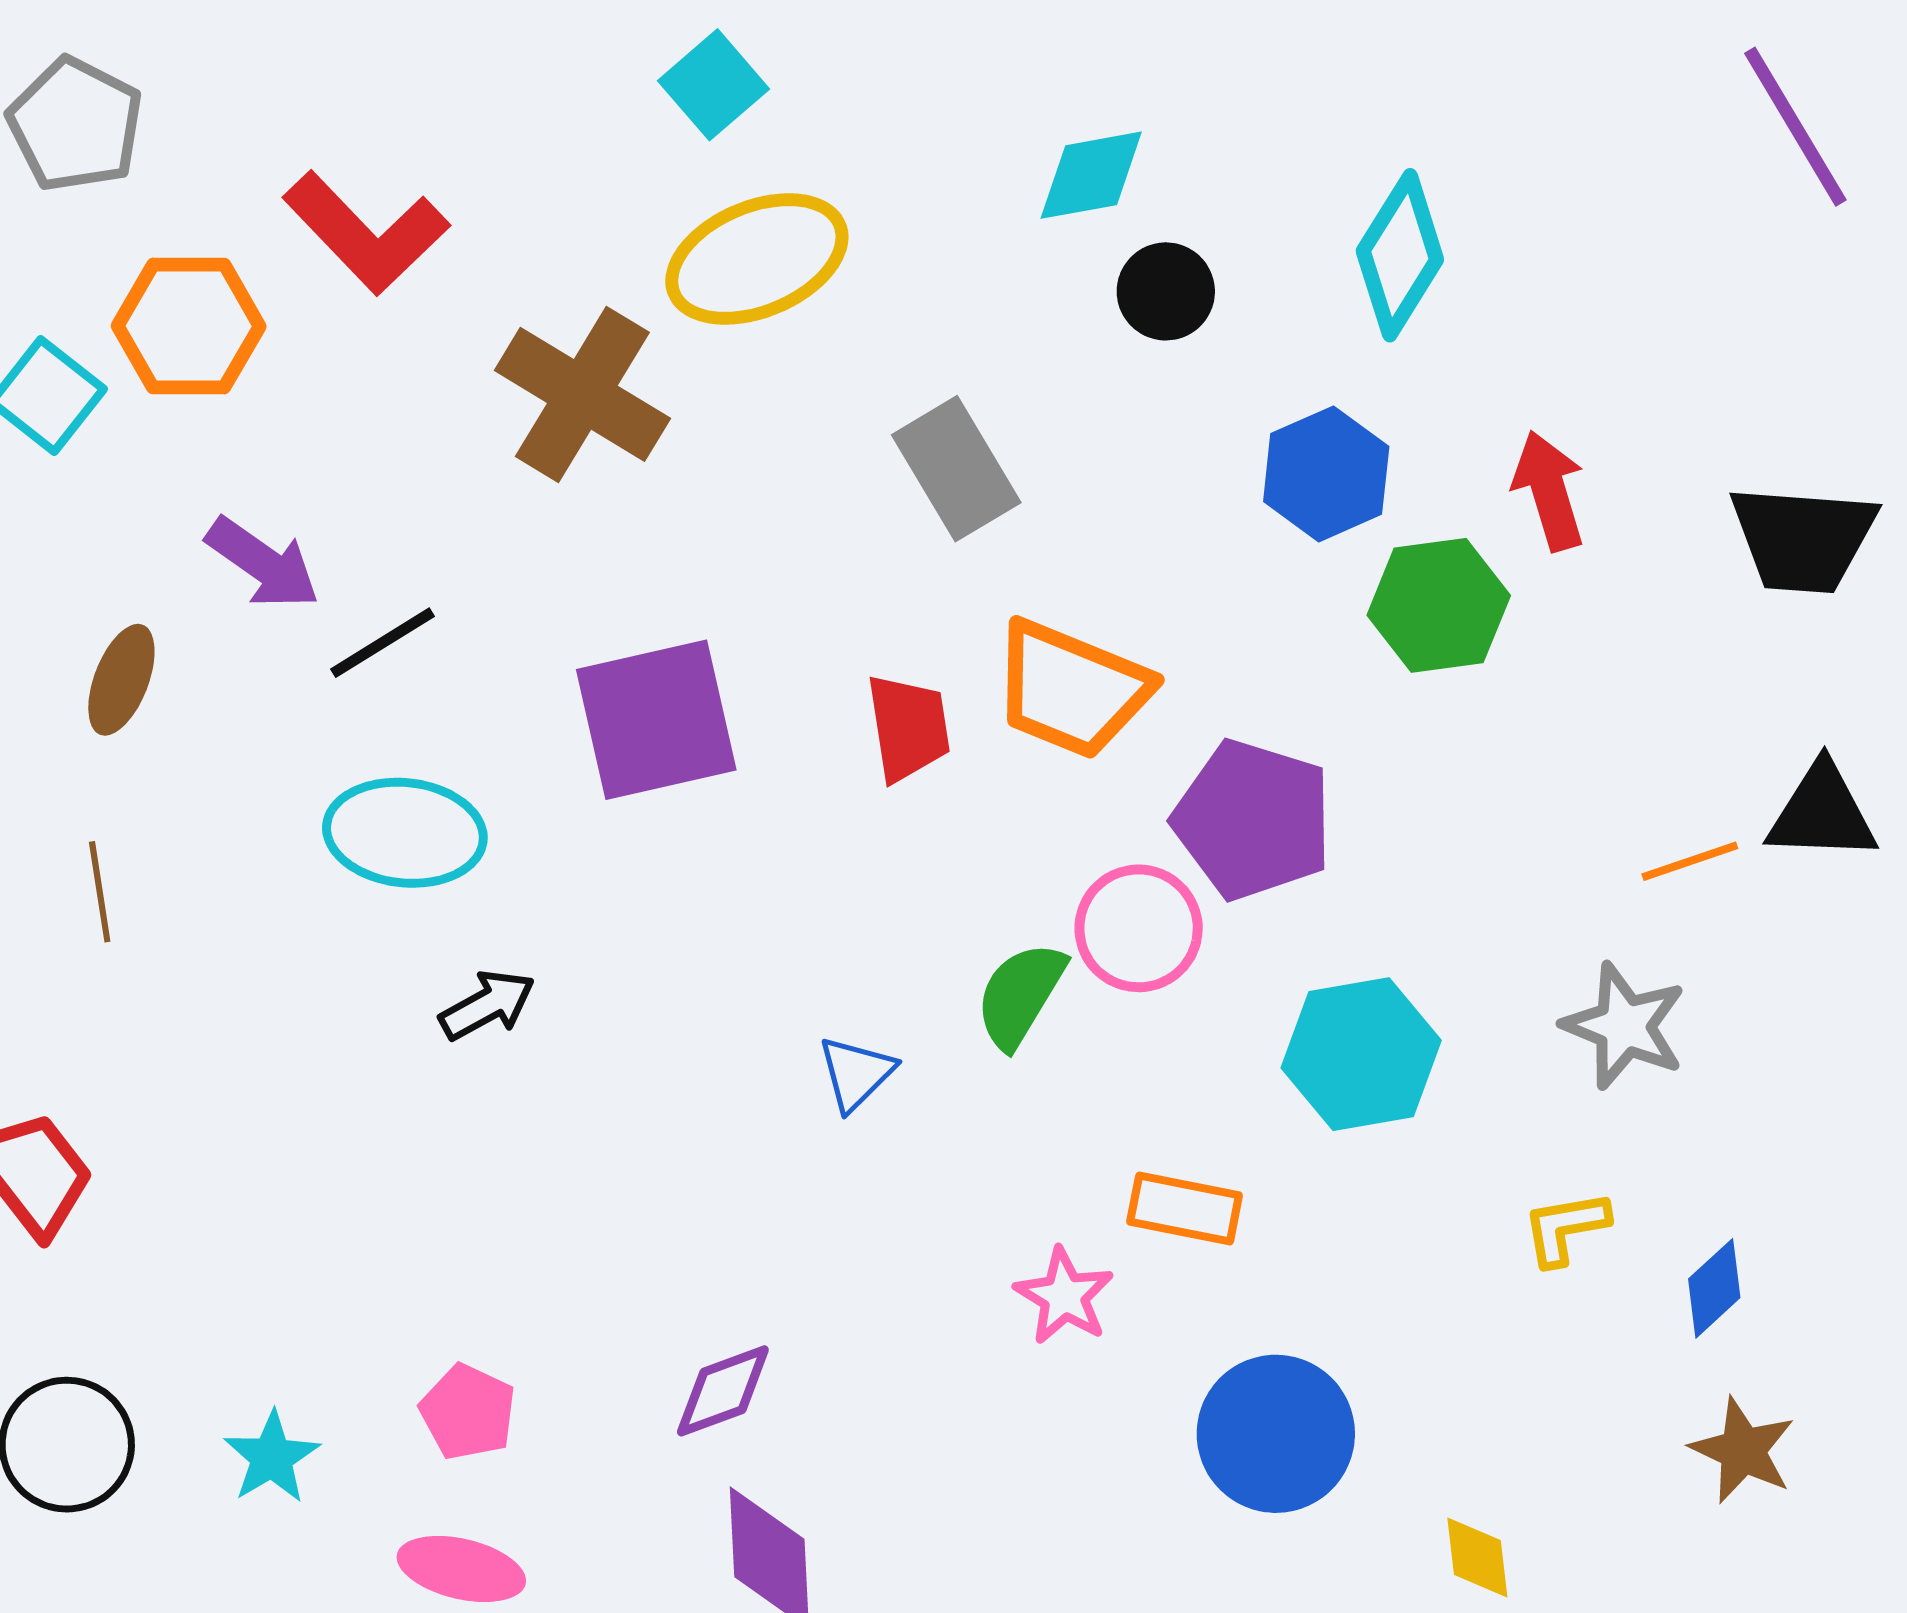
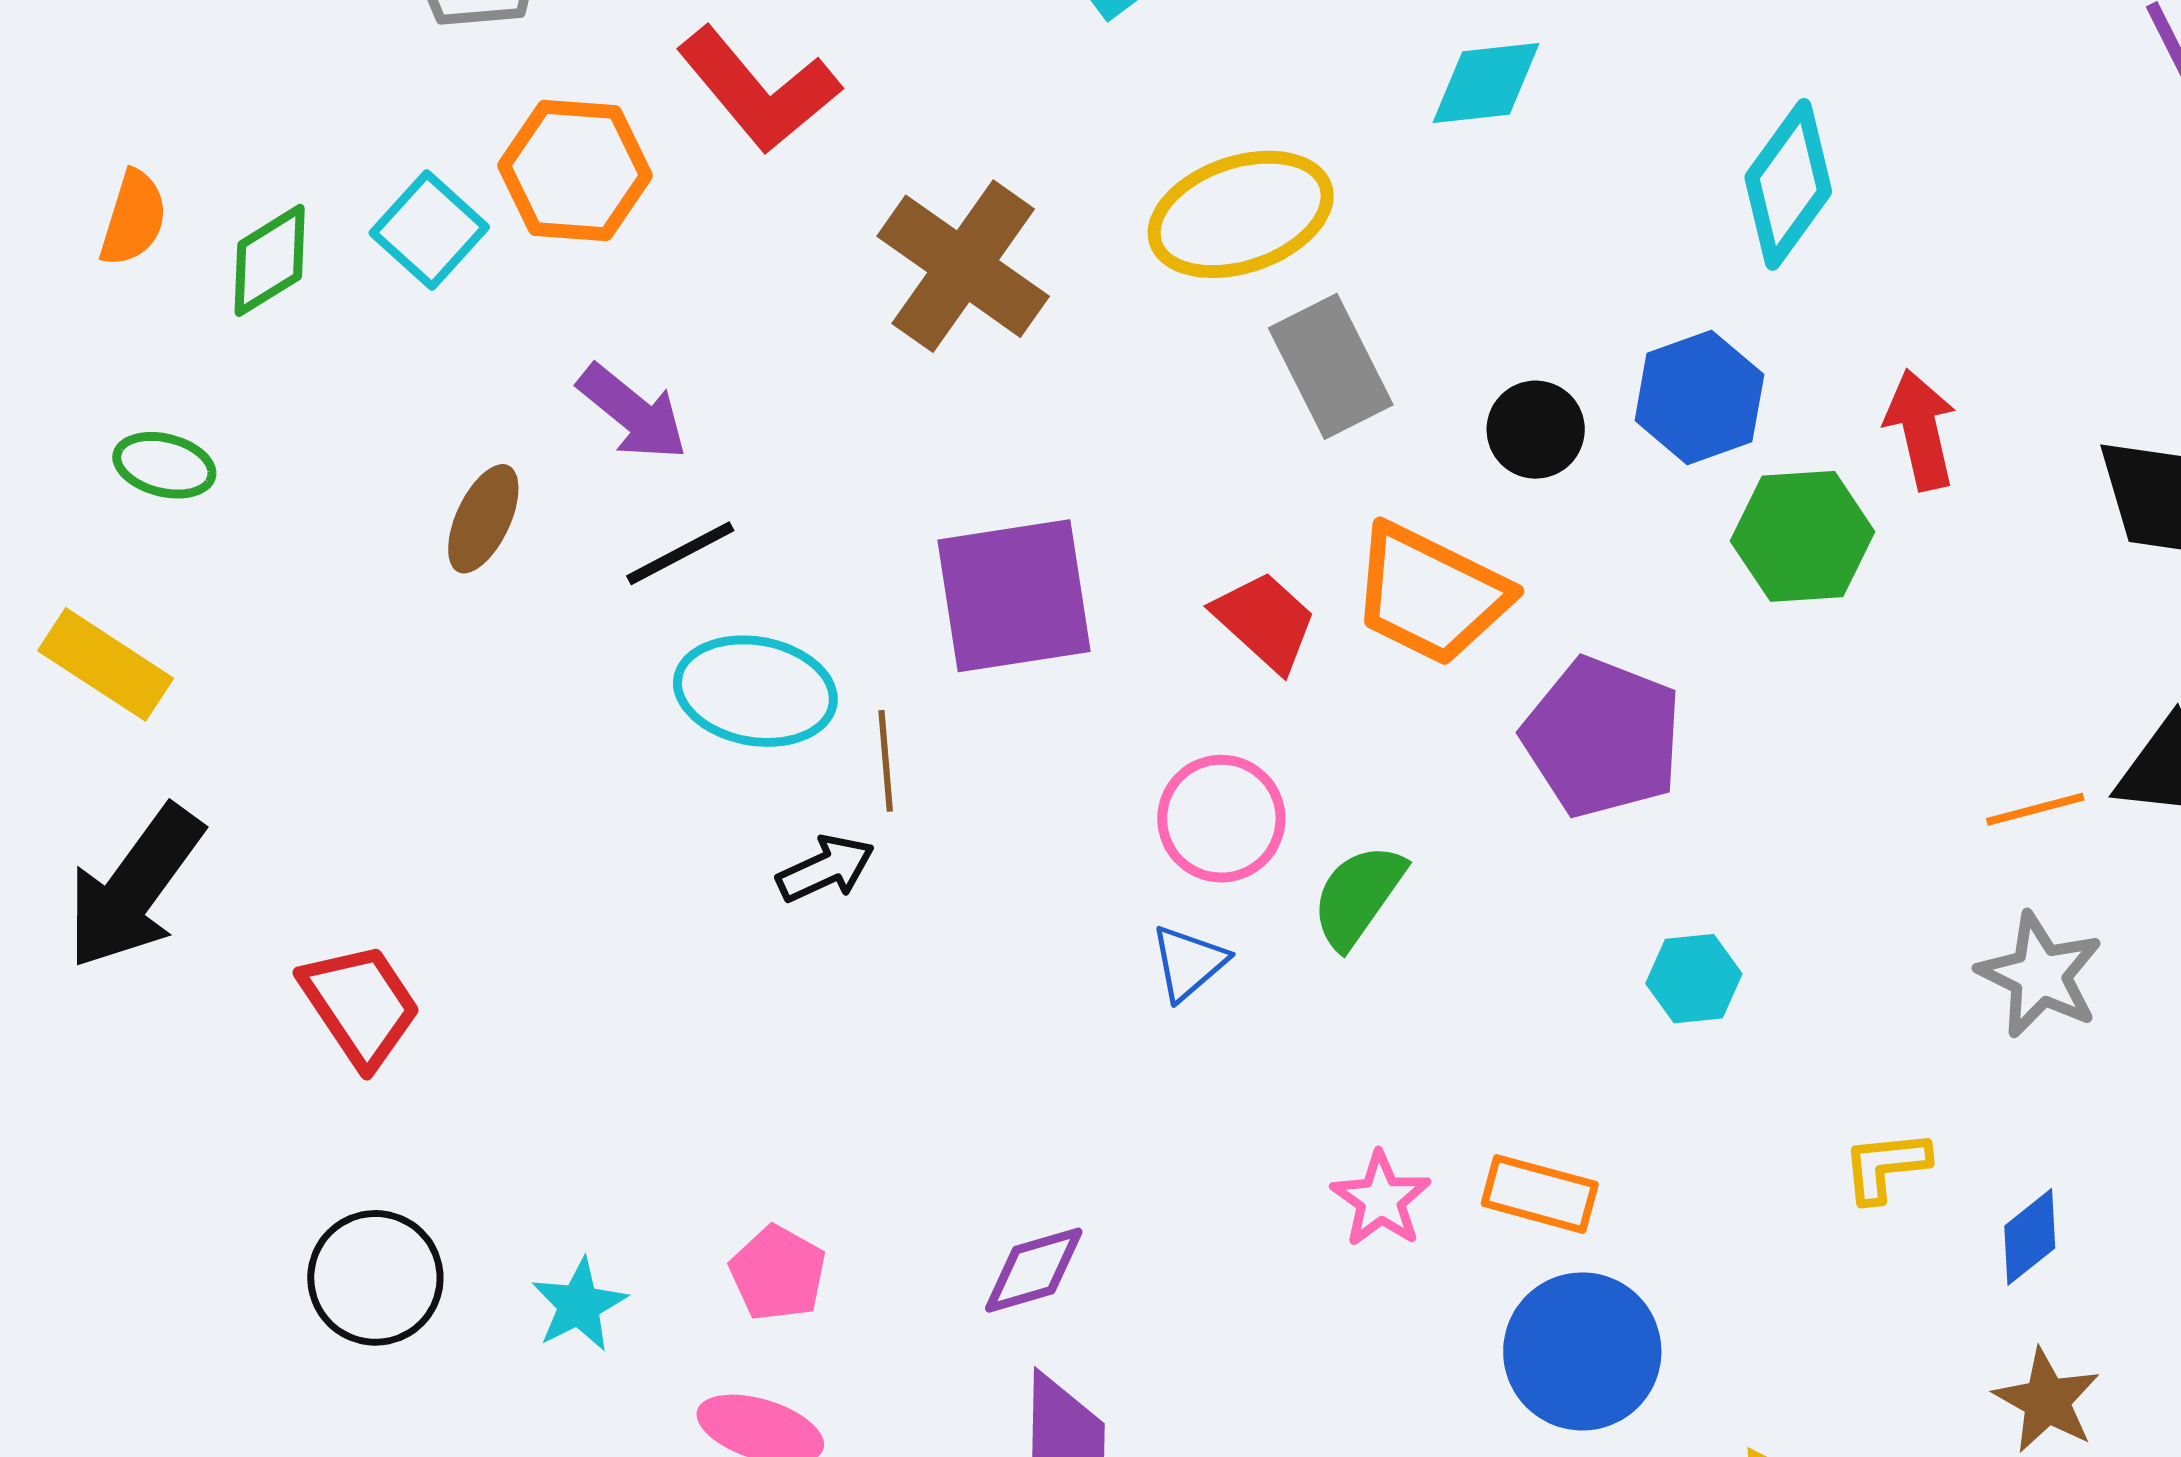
yellow ellipse: (757, 259) -> (1241, 214), moved
black circle: (1166, 291) -> (1536, 430), moved
black line: (383, 643) -> (680, 553), moved
red trapezoid: (908, 728) -> (1265, 621), turned -43
brown line: (100, 892) -> (886, 761), moved
pink circle: (1139, 928) -> (1221, 819), moved
gray star: (1624, 1026) -> (2040, 975), moved
cyan hexagon: (1361, 1054) -> (1694, 979), size x0.6
orange rectangle: (1185, 1208) -> (1540, 1194), moved

